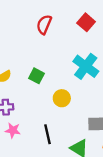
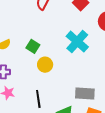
yellow circle: (62, 98) -> (45, 65), moved

